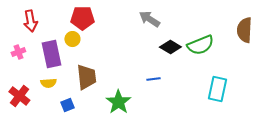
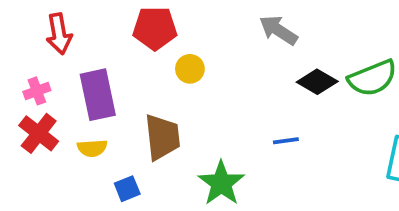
yellow circle: (72, 39) -> (190, 69), moved
red cross: (19, 96) -> (39, 133), moved

